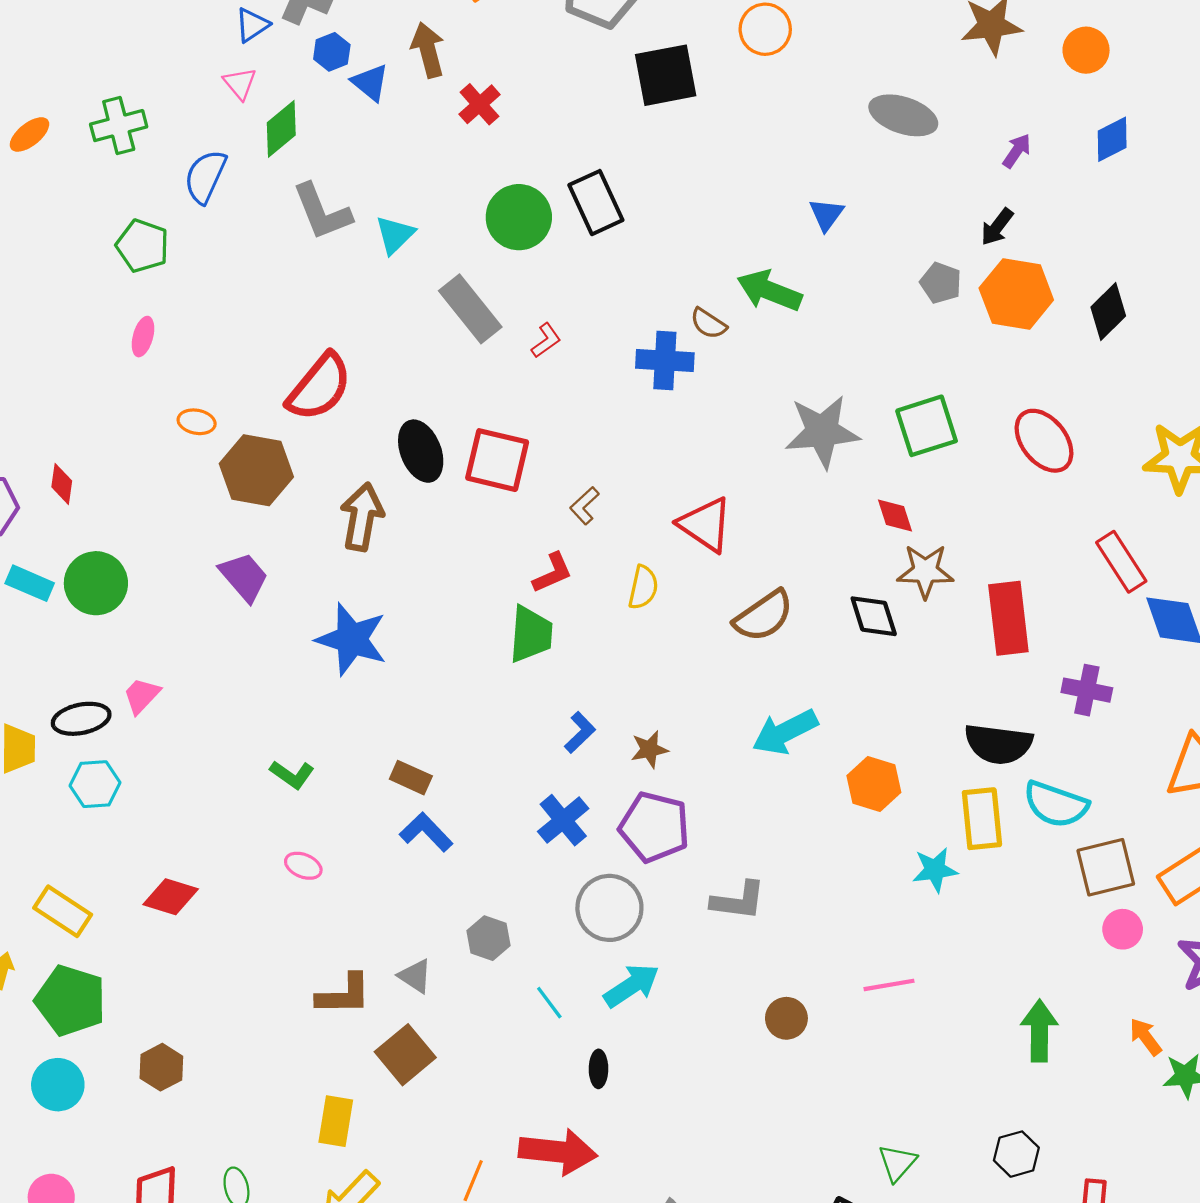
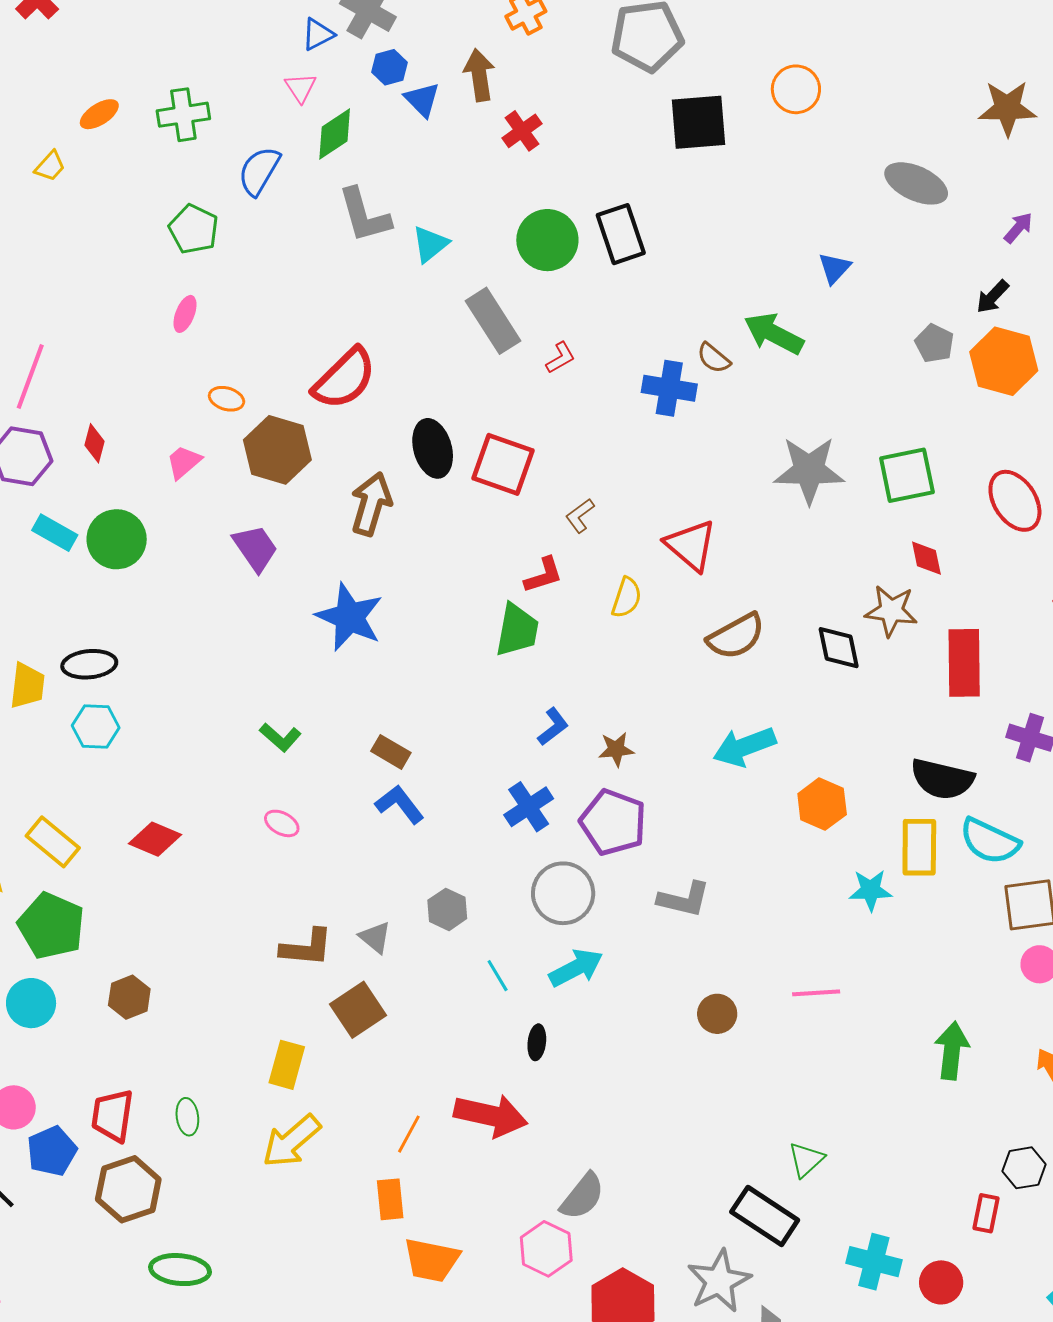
red diamond: (895, 516) -> (926, 558), moved
pink trapezoid: (142, 696) -> (184, 462), moved
black hexagon: (1016, 1154) -> (1024, 1168), moved

